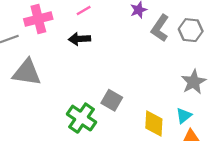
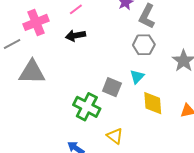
gray hexagon: (191, 30) -> (144, 45), moved
cyan triangle: (184, 116) -> (137, 77), moved

